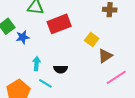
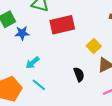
cyan arrow: (37, 63) -> (33, 63), turned -144
black semicircle: (61, 69) -> (79, 74), moved, turned -120

